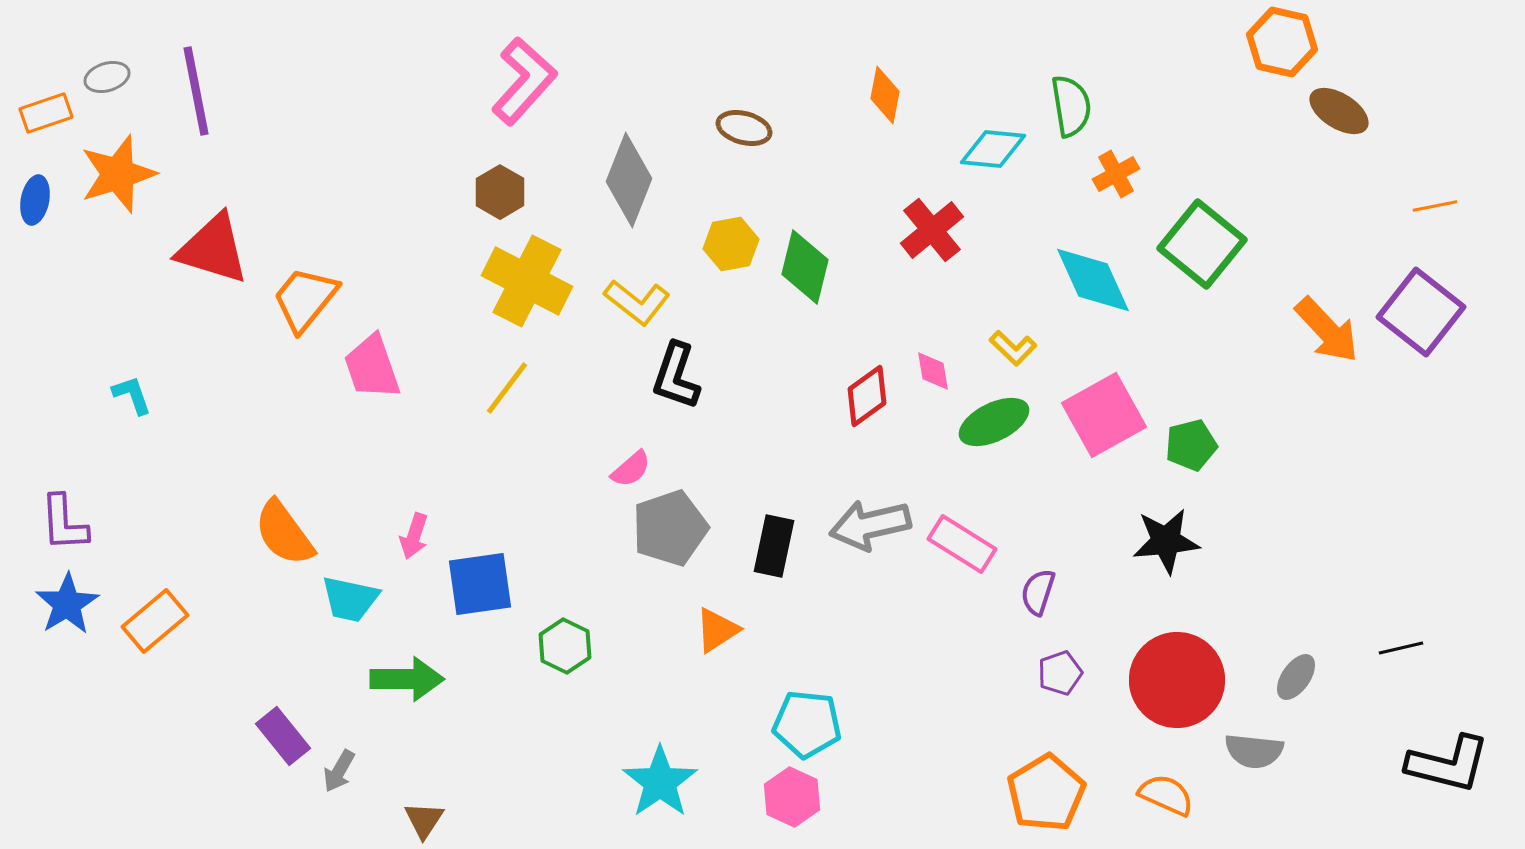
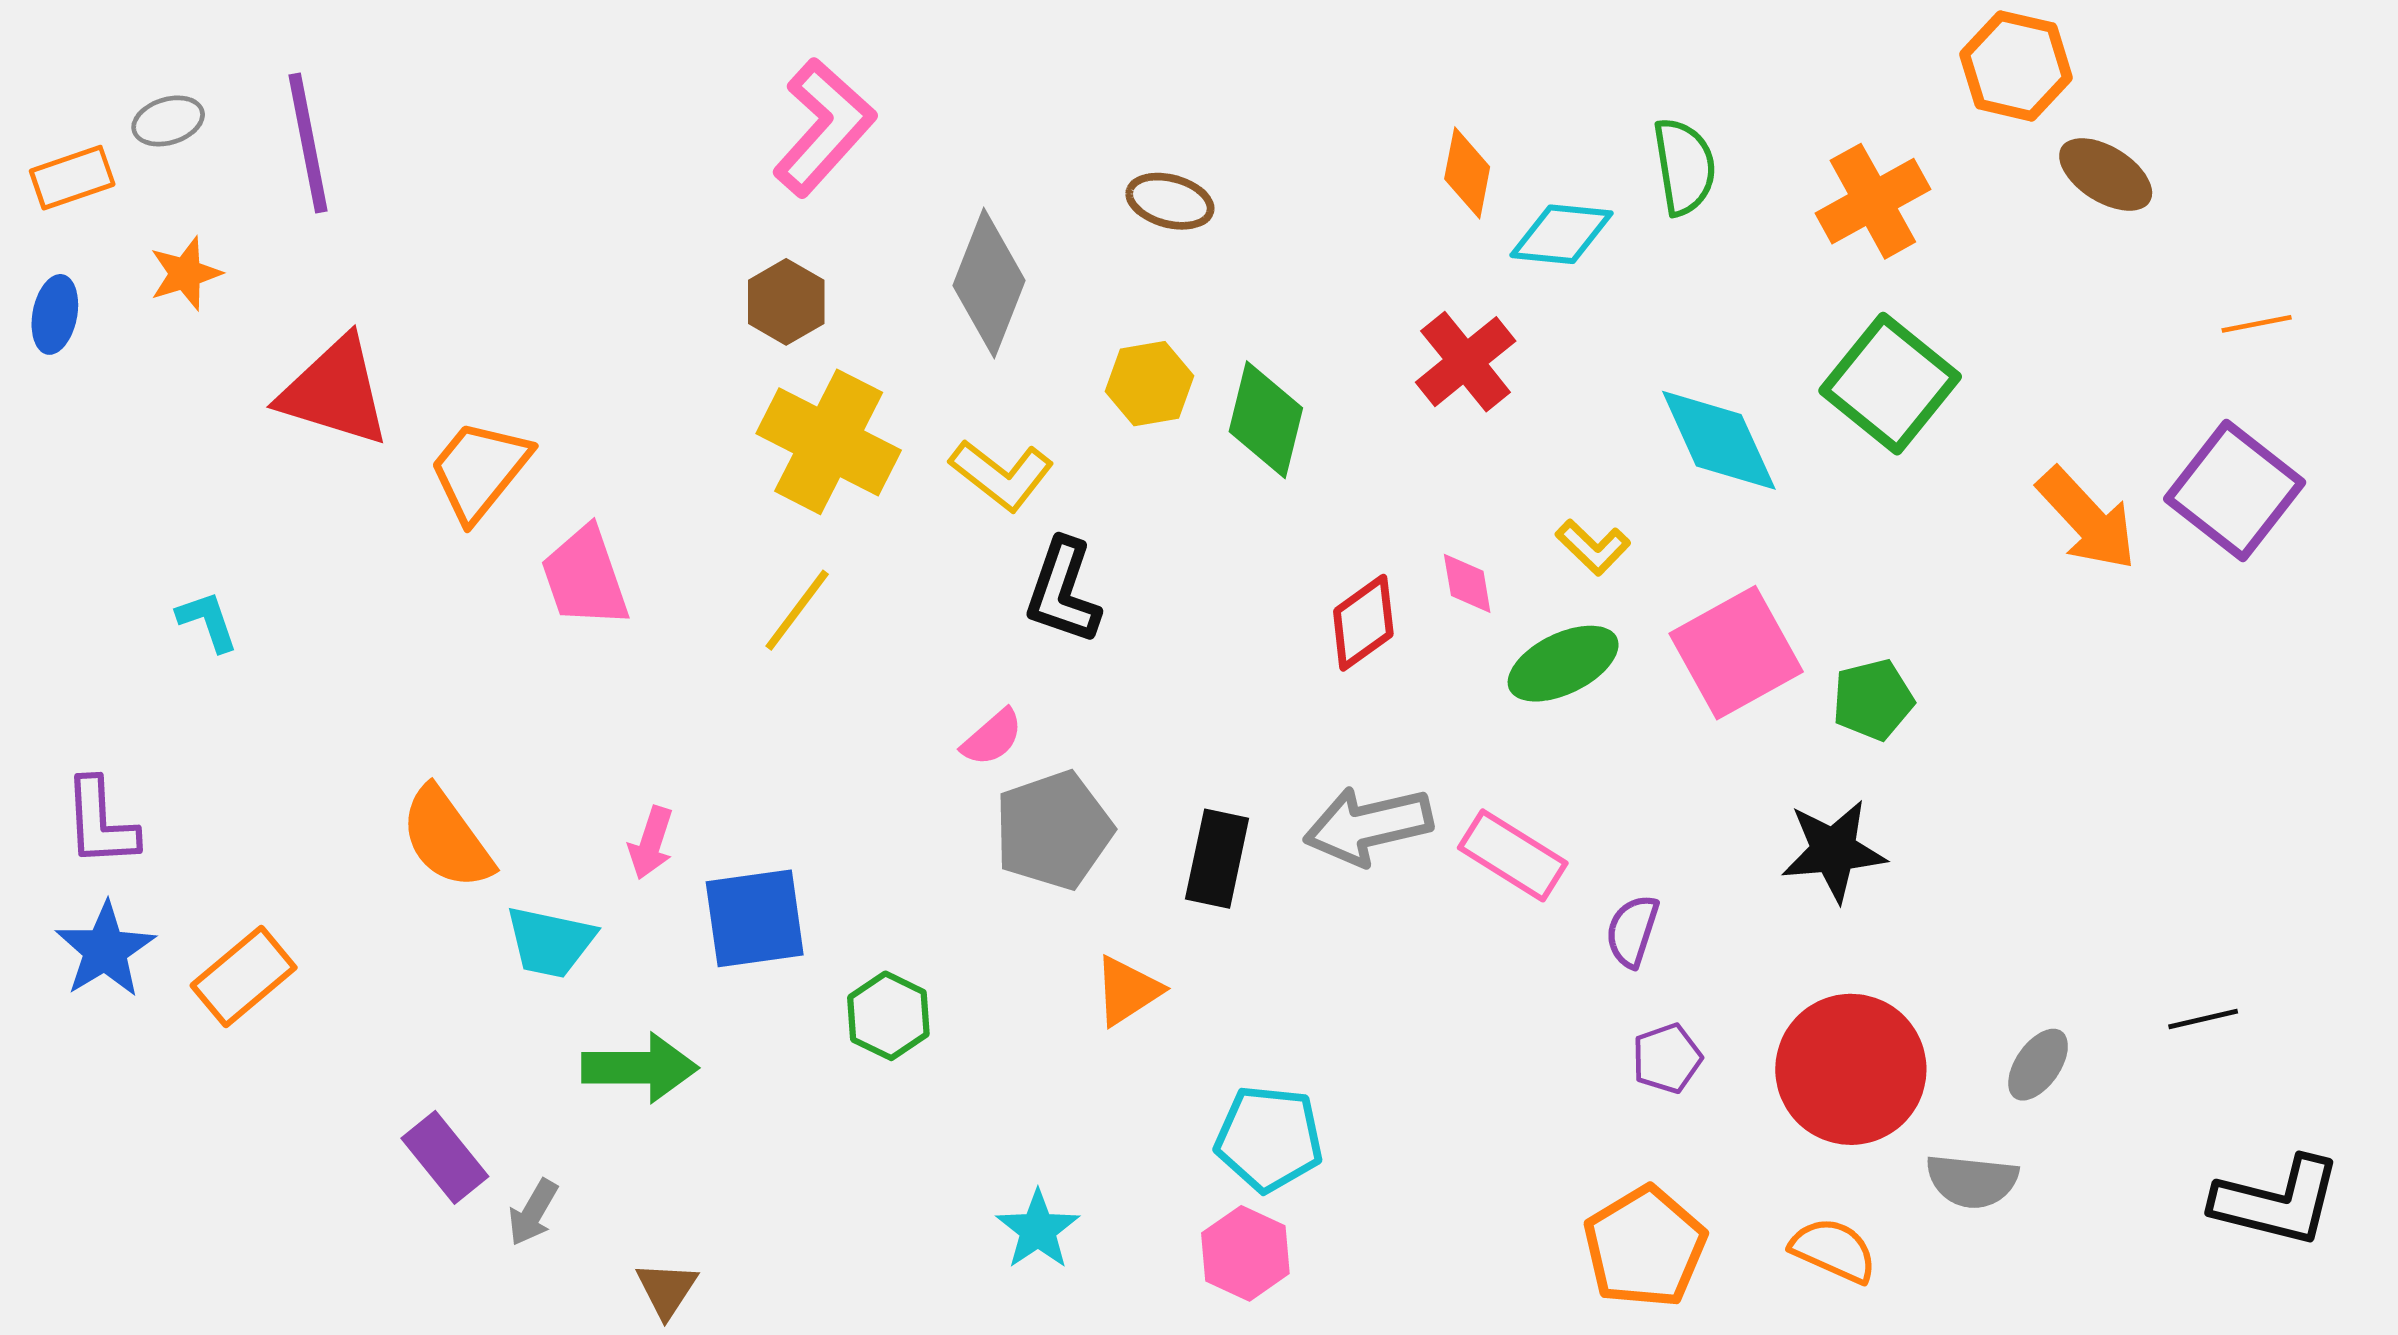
orange diamond: (885, 95) -> (1467, 173), moved
orange star: (118, 174) -> (185, 274), size x0.6
orange cross: (1116, 174) -> (1873, 201), moved, size x1.5
cyan star: (660, 782) -> (1038, 1230), size x0.7

